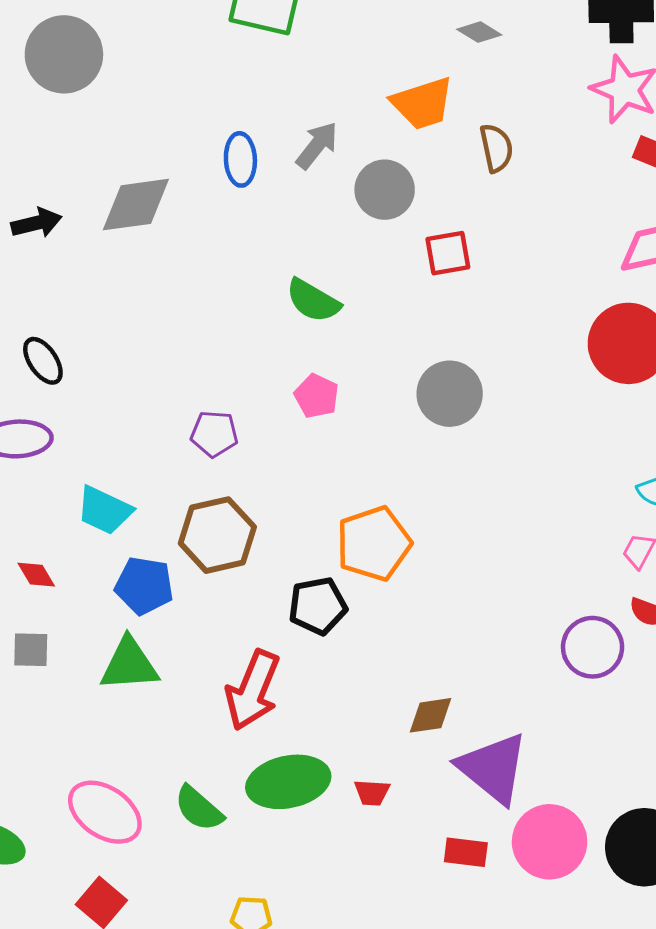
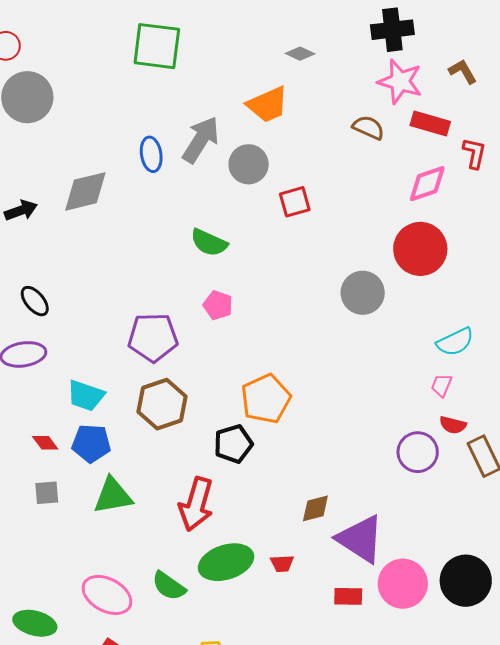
gray arrow: (317, 145) -> (201, 140), size x1.4
brown semicircle: (496, 148) -> (368, 127), moved, turned -48
gray circle: (450, 394) -> (363, 293), moved
purple pentagon: (214, 434) -> (153, 337), size x1.6
blue pentagon: (144, 586) -> (91, 443), moved

